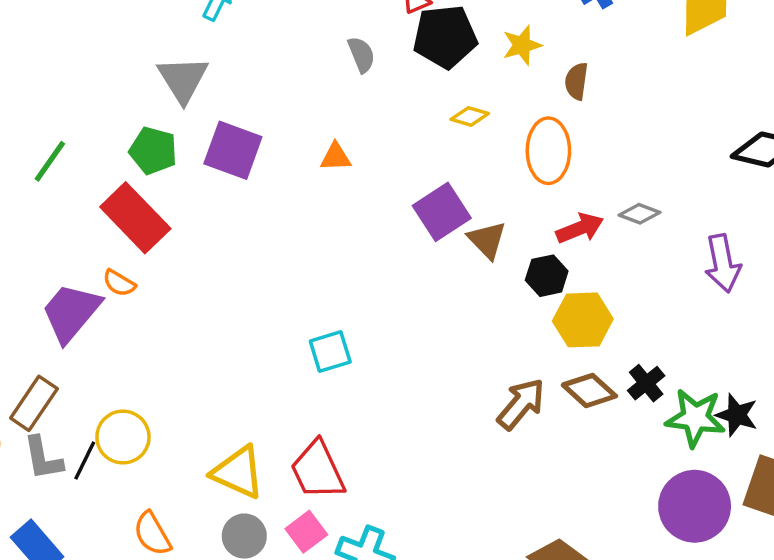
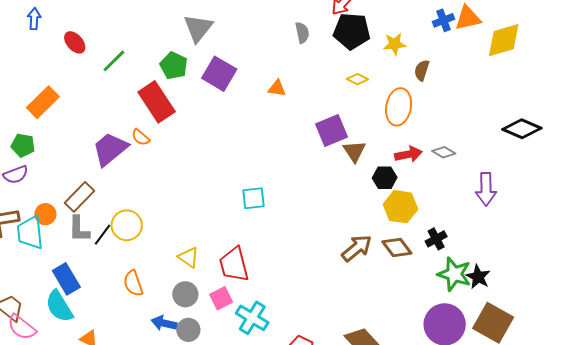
black cross: (646, 383) -> (436, 239), moved
yellow triangle: (238, 472) -> (188, 257), size x0.7

